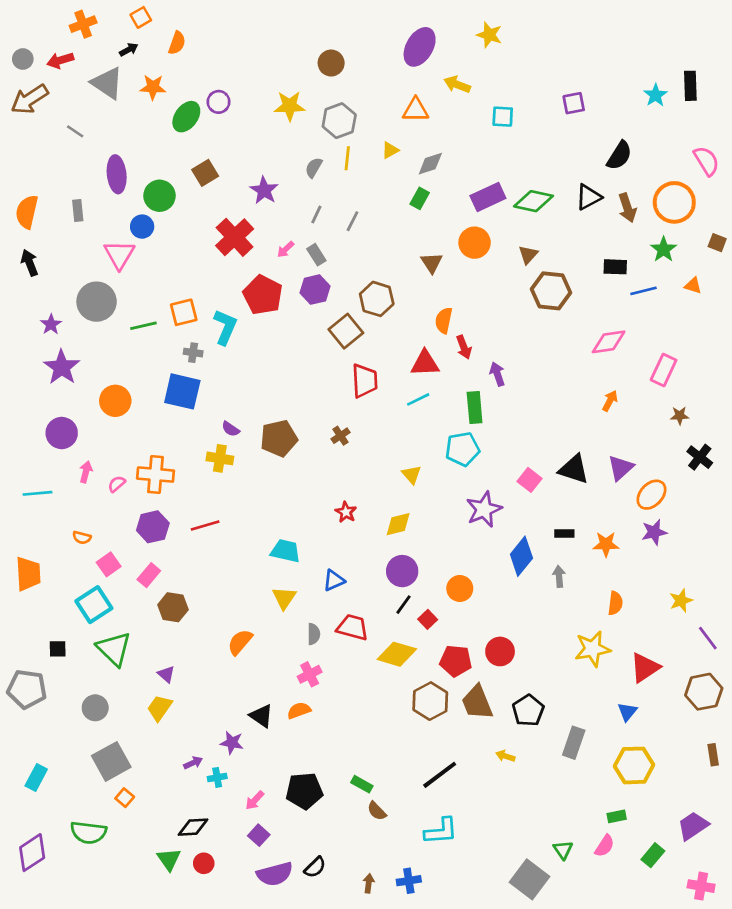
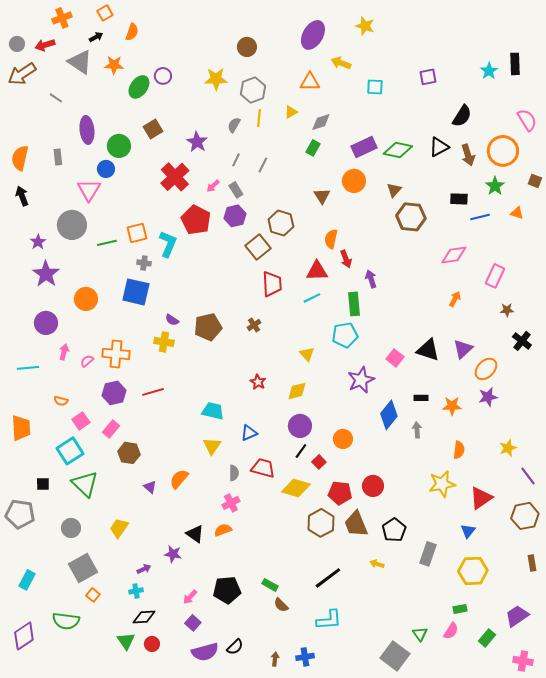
purple triangle: (166, 674) -> (150, 487), moved
cyan cross: (217, 777) -> (136, 591), moved

